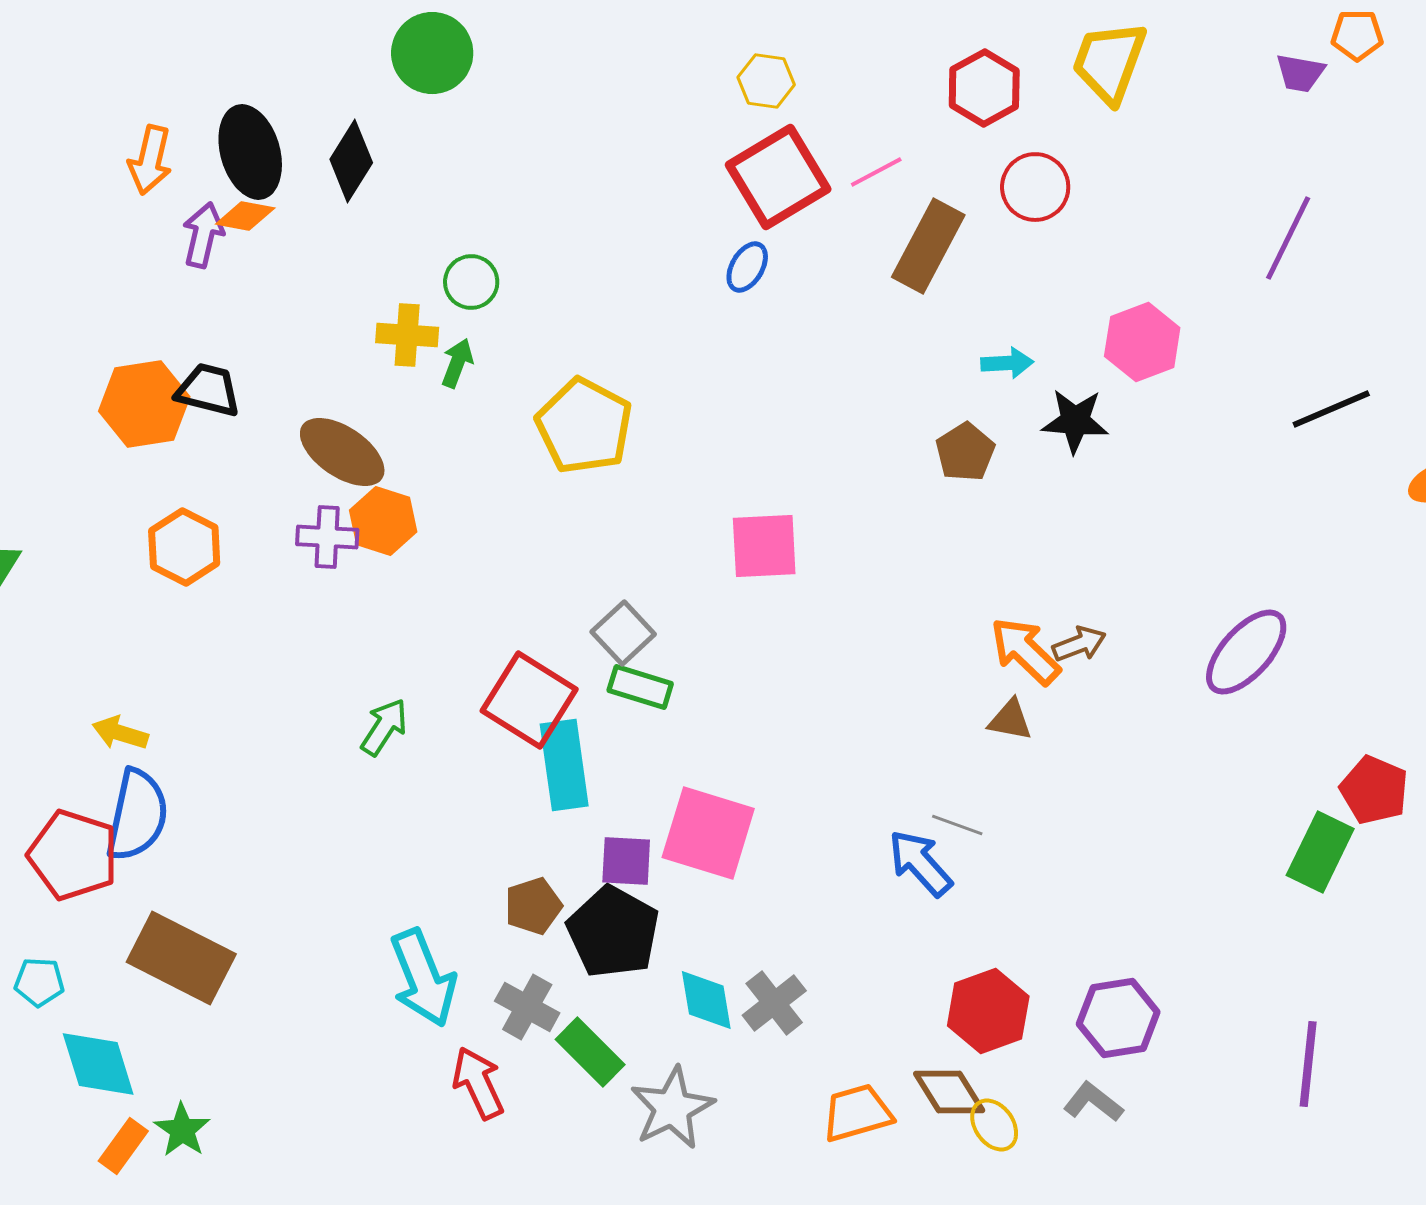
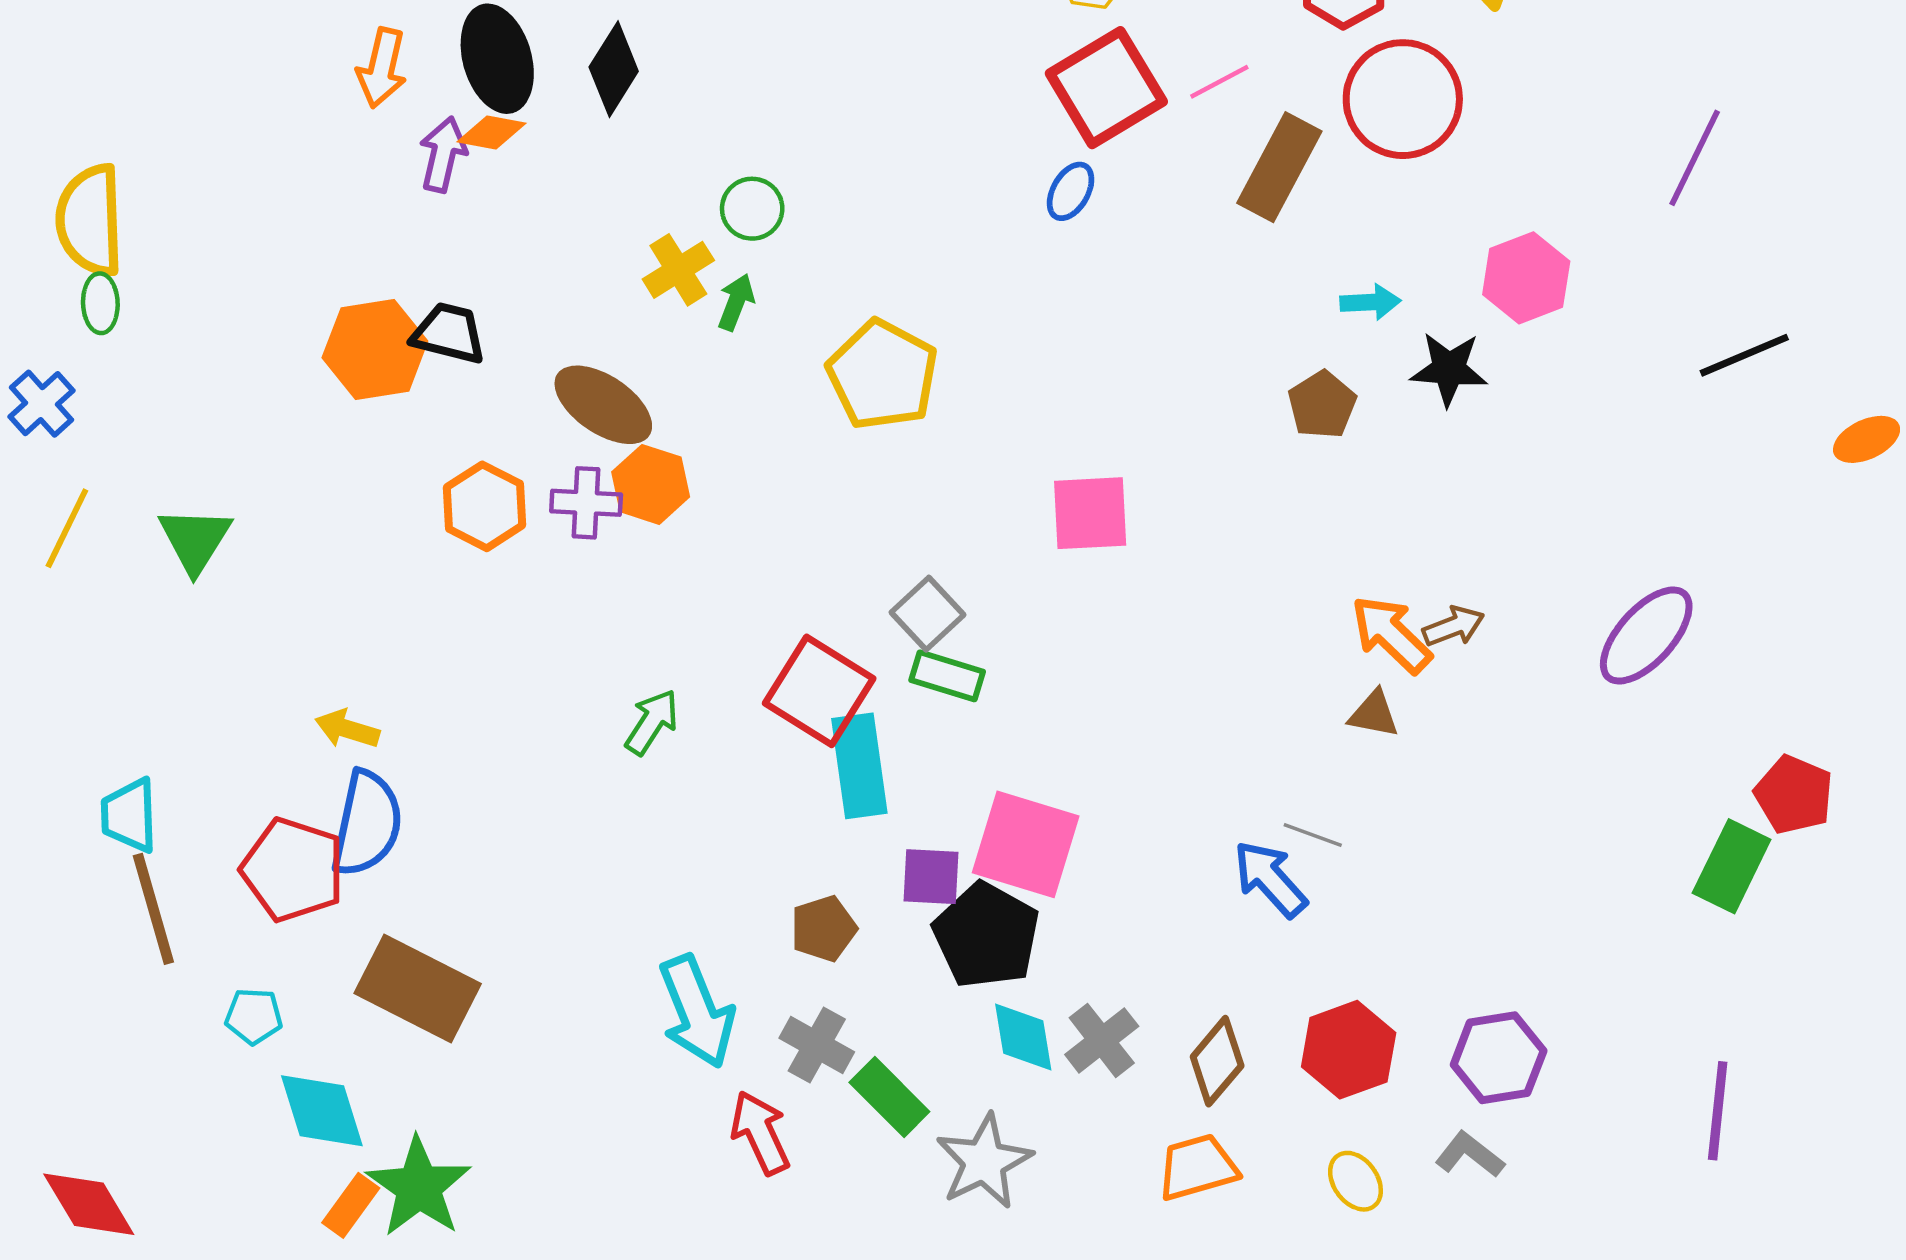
red circle: (1035, 187) -> (1403, 99), size x1.5
yellow cross: (407, 335) -> (678, 270), turned -36
orange hexagon: (184, 547) -> (485, 506), moved
black pentagon: (613, 932) -> (986, 935), moved
brown diamond: (949, 1092) -> (1217, 1061), moved, turned 72
green star: (182, 1130) -> (419, 1187), size x1.6

